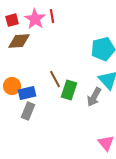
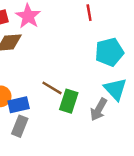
red line: (52, 16) -> (89, 13), moved
brown line: (55, 79) -> (52, 88), turned -30

